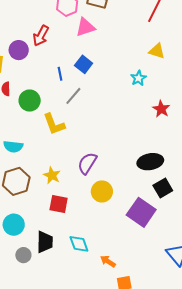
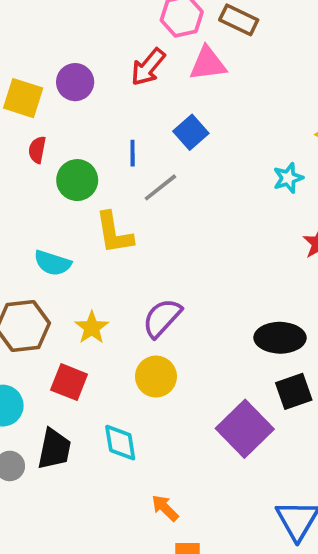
red arrow: (41, 36) -> (148, 67), moved
blue line: (60, 74) -> (133, 153), moved
cyan semicircle: (13, 147) -> (53, 263), moved
yellow circle: (102, 191) -> (156, 377), moved
red square: (59, 204) -> (69, 382), moved
cyan diamond: (79, 244) -> (120, 443), moved

